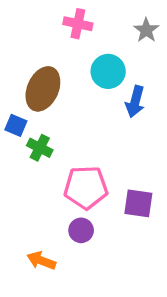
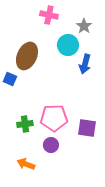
gray star: (146, 30) -> (84, 26), moved
green cross: (40, 148) -> (25, 124), moved, turned -35

